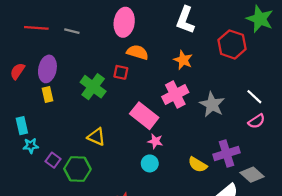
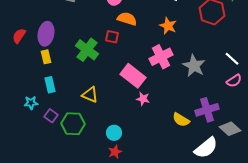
cyan rectangle: (22, 126) -> (50, 85), moved
cyan circle: (150, 163) -> (114, 133), moved

